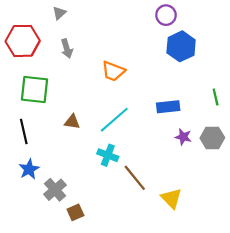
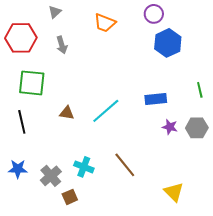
orange trapezoid: (113, 71) -> (105, 23), moved
cyan cross: (108, 155) -> (84, 167), moved
blue star: (29, 169) -> (18, 169), moved, turned 30
yellow triangle: (171, 198) -> (174, 192), moved

